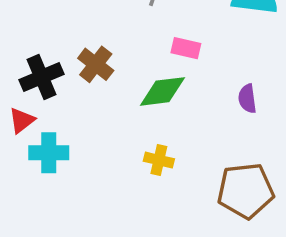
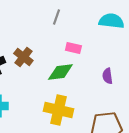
yellow cross: (159, 160) -> (58, 110), size x1.8

